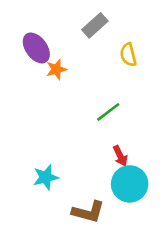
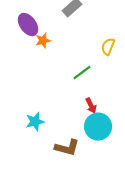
yellow semicircle: (128, 55) -> (108, 47), moved, turned 36

